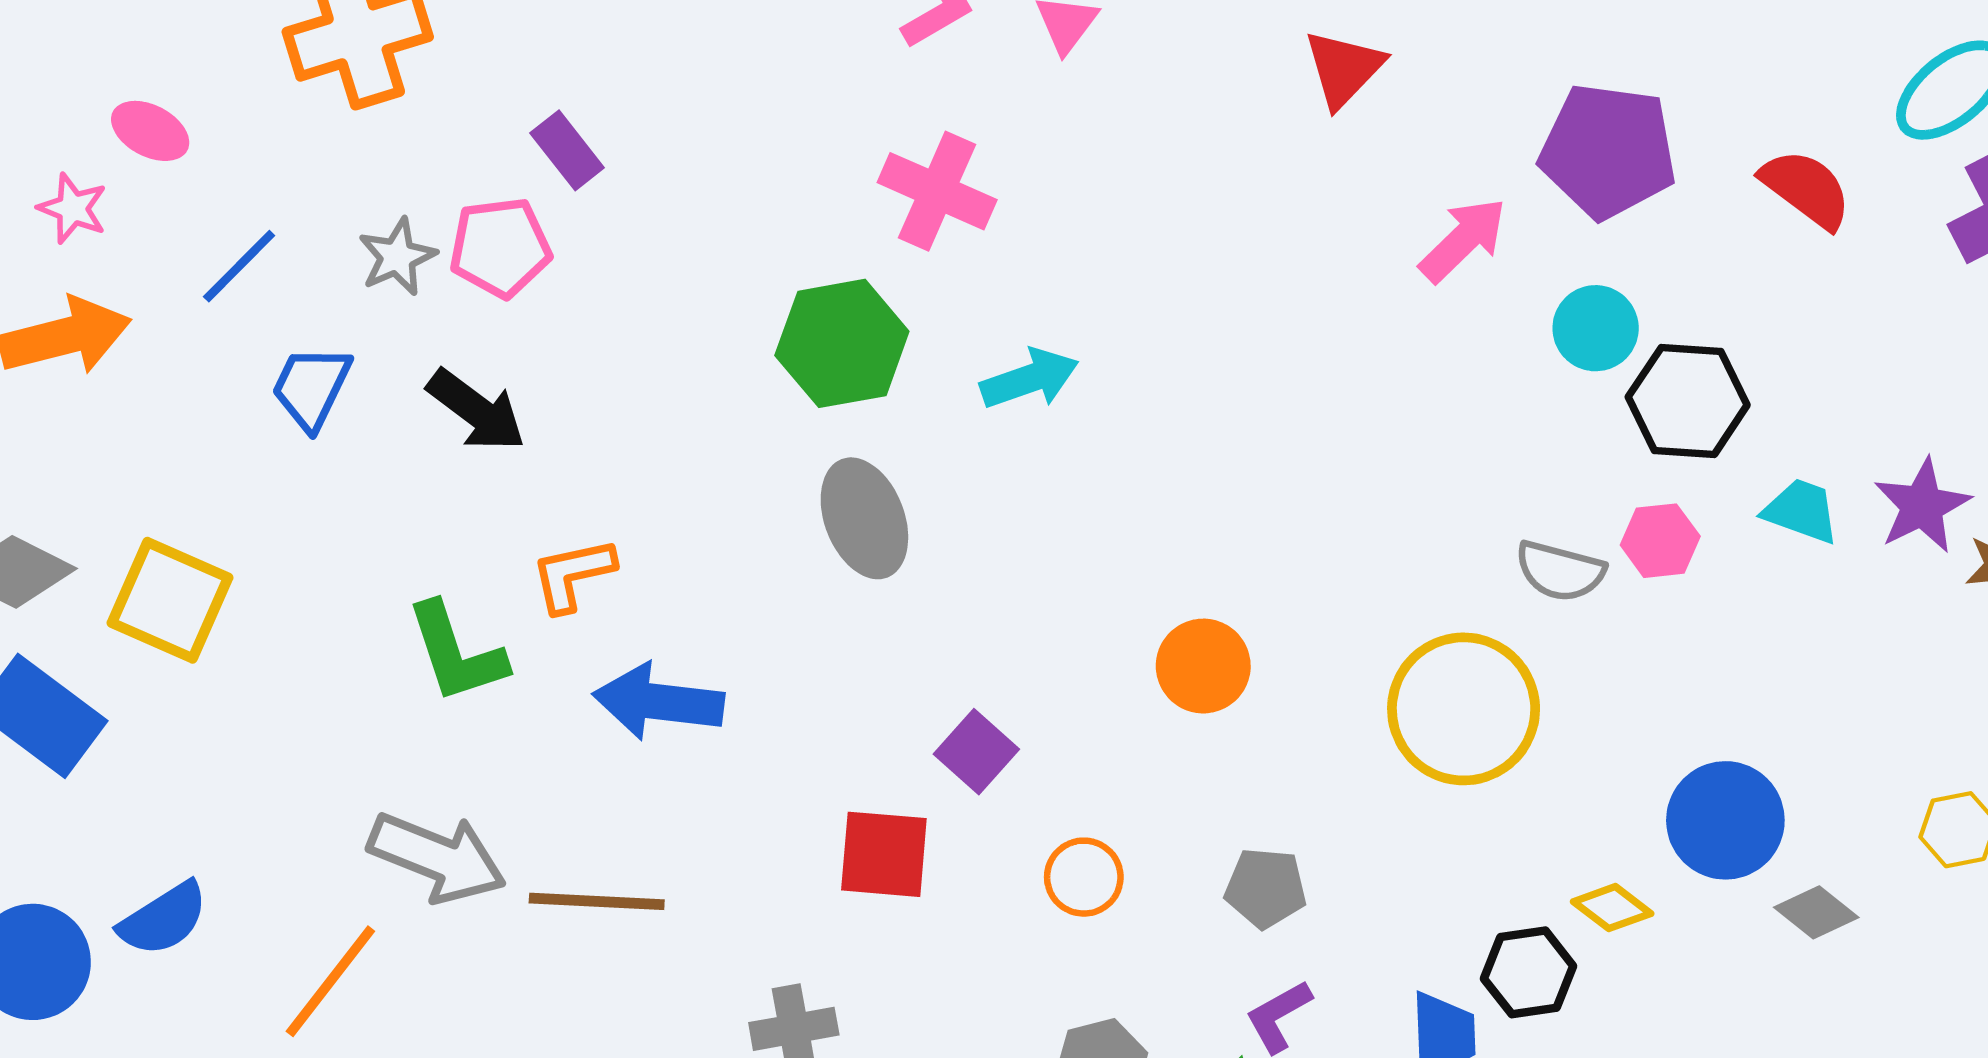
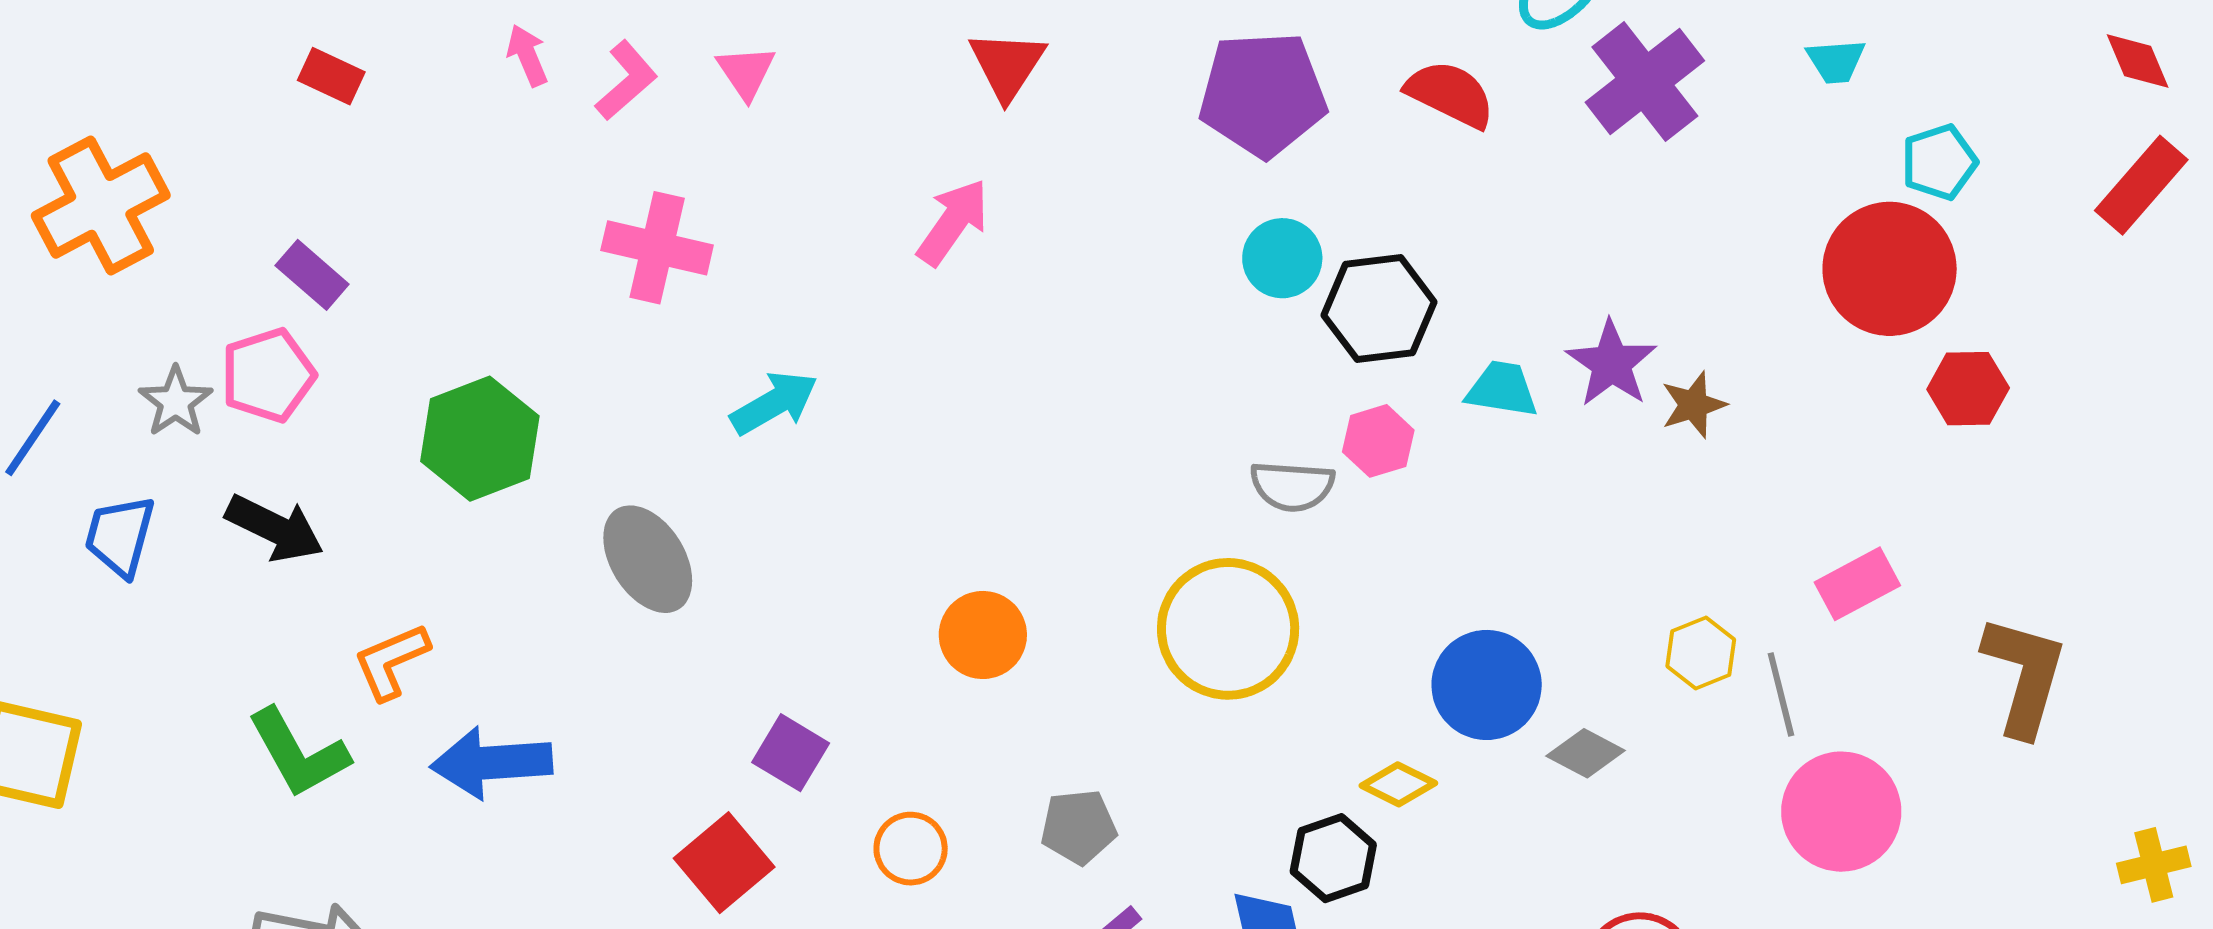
pink arrow: (1463, 240) -> (953, 222), moved
green hexagon: (842, 343) -> (480, 439), moved
red square: (884, 854) -> (724, 863), turned -34

